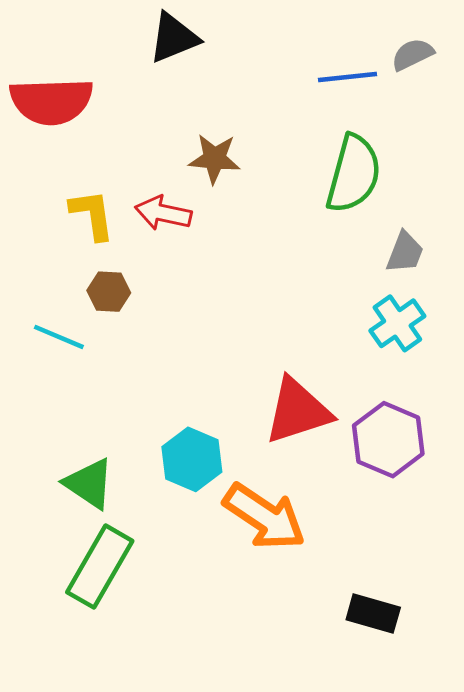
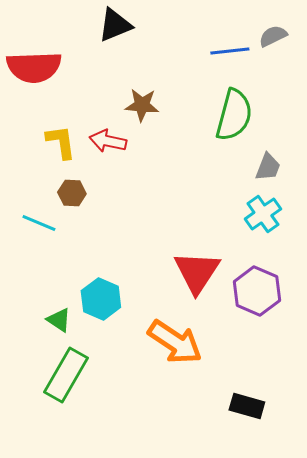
red triangle: (298, 411) -> (197, 272), turned -39
cyan hexagon: (192, 459) -> (101, 299), moved
green triangle: (89, 483) -> (59, 320), size x0.7

